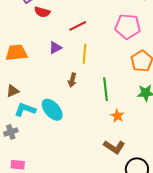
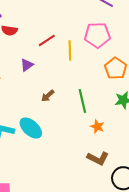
yellow line: (85, 54) -> (70, 50), moved
brown arrow: (72, 80) -> (48, 96), turned 40

